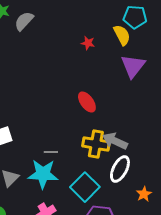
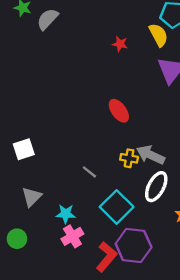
yellow cross: (96, 144) -> (129, 158), size x0.6
gray line: (51, 152) -> (89, 172), moved, turned 40
cyan star: (43, 174) -> (66, 214), moved, size x0.6

